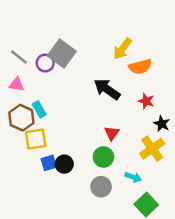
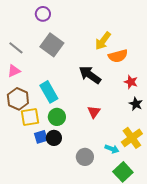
purple circle: (45, 63) -> (43, 14), moved
pink triangle: (17, 84) -> (14, 71), turned -32
red star: (146, 101) -> (131, 82), moved
cyan rectangle: (39, 109) -> (49, 92), moved, size x1.5
yellow cross: (152, 149) -> (132, 138), moved
green circle: (103, 157) -> (57, 117), moved

